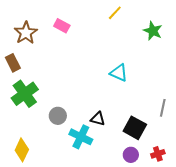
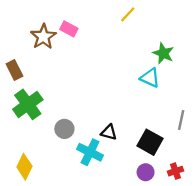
green star: (153, 31) -> (163, 53), moved
brown star: (26, 33) -> (43, 37), moved
cyan triangle: (119, 73) -> (150, 78), moved

